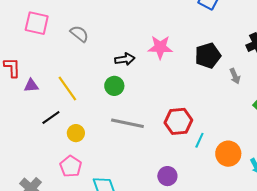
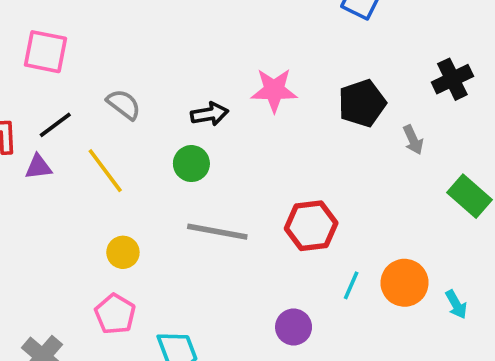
gray semicircle: (79, 34) -> (124, 104), moved
black line: (51, 117) -> (55, 125), moved
cyan line: (199, 140) -> (351, 285), moved

